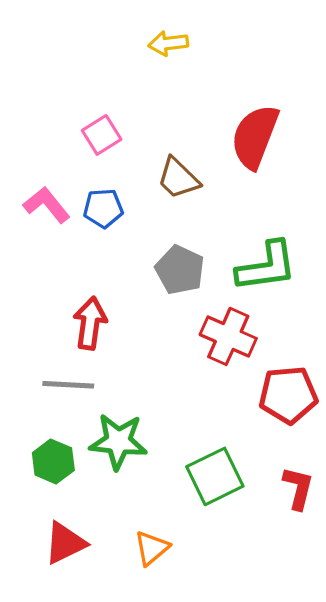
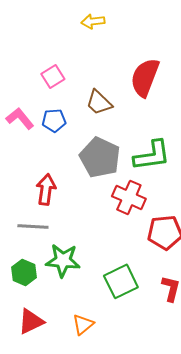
gray pentagon: (180, 270) -> (100, 157), size x1.4

